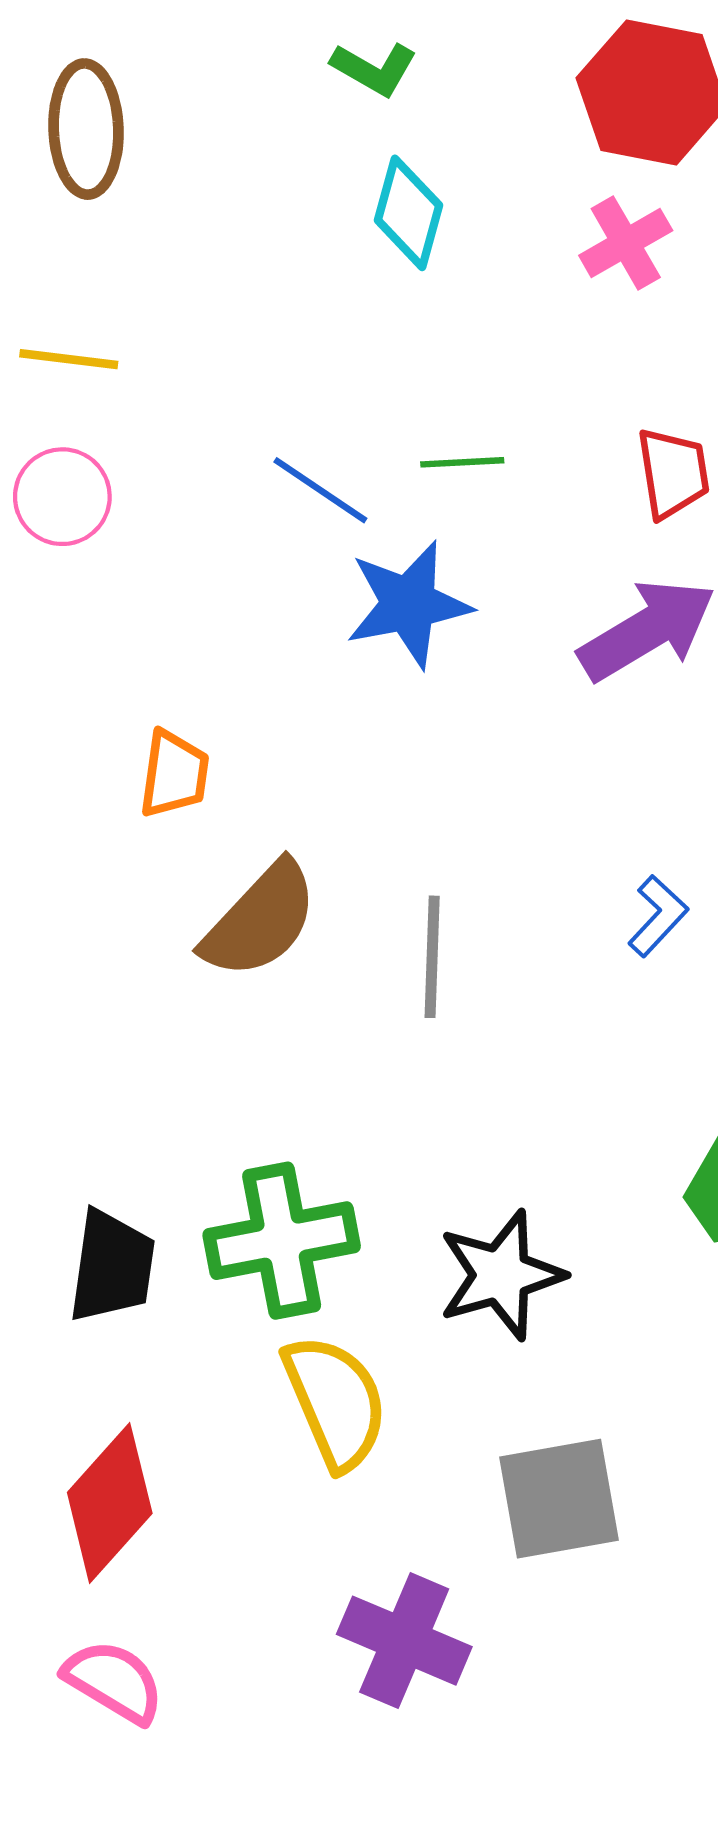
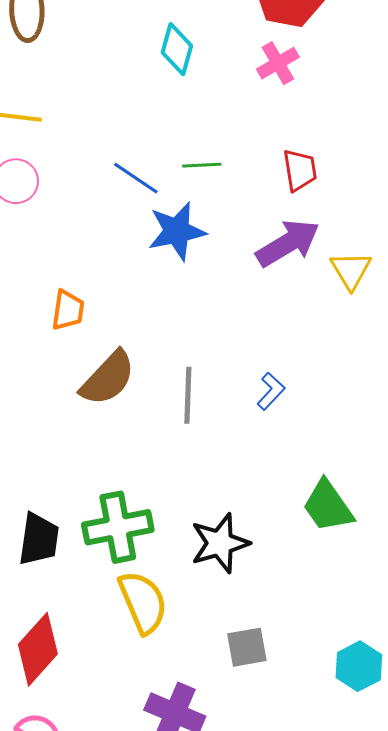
blue L-shape: (658, 916) -> (271, 391), moved
gray square: (559, 1499) -> (247, 647), size x0.7

